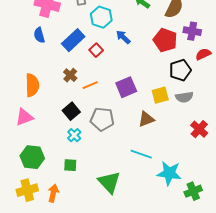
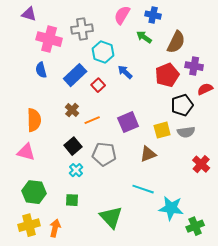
red pentagon: (165, 40) -> (167, 75), turned 30
pink triangle: (24, 117) -> (26, 152), turned 36

